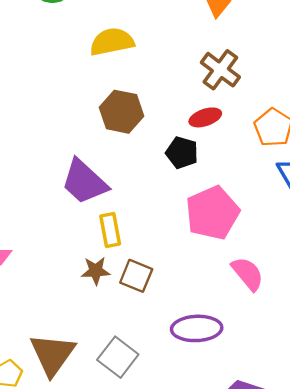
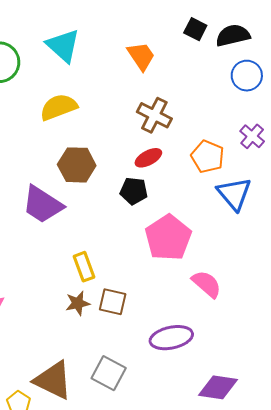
purple trapezoid: (84, 182) -> (42, 204), moved
brown triangle: (52, 354) -> (53, 380), turned -30

